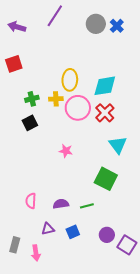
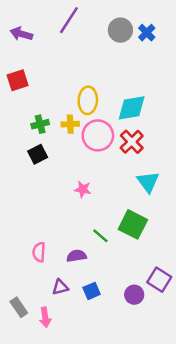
green line: (87, 206) -> (100, 236), moved, turned 56
gray rectangle: (15, 245) -> (19, 307), turned -49
purple square: (127, 245) -> (159, 280), moved

